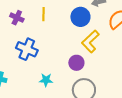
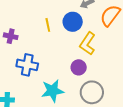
yellow line: (44, 14) -> (48, 25), moved
cyan star: (46, 80) -> (53, 91), size x1.6

